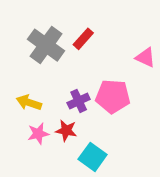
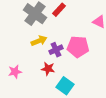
yellow arrow: (29, 103) -> (39, 41), moved, turned 140
pink star: (38, 134) -> (15, 72), moved

